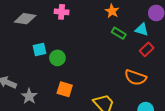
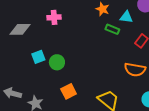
cyan triangle: (142, 30) -> (126, 17), moved
orange square: (65, 89) -> (69, 91), turned -35

